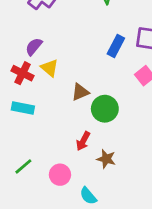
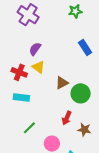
blue rectangle: (116, 46) -> (85, 48), turned -56
purple semicircle: (34, 47) -> (35, 49), moved
green line: (23, 166) -> (29, 128), moved

